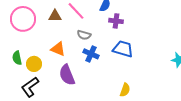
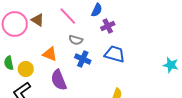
brown triangle: (55, 16) -> (38, 20), moved, turned 32
purple cross: (116, 21) -> (108, 26), turned -32

